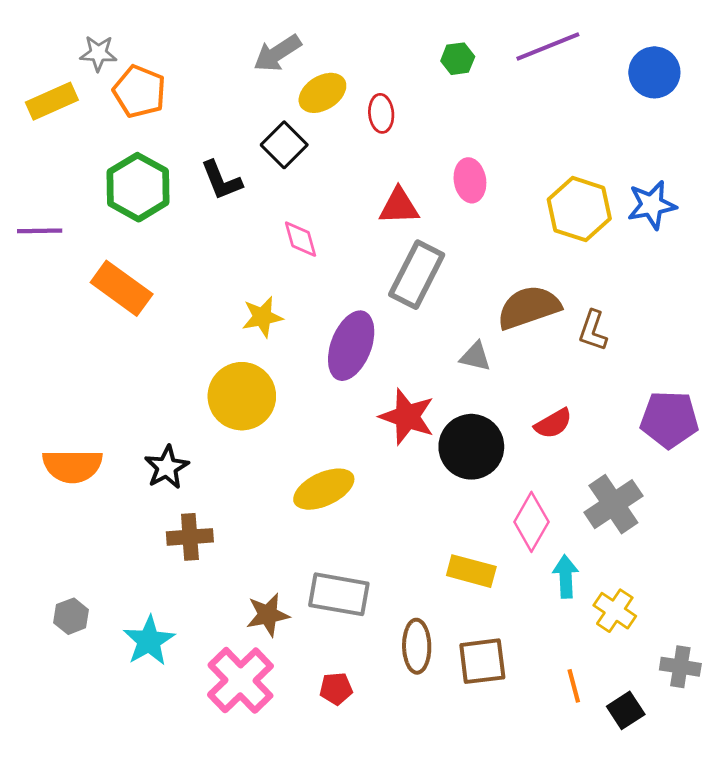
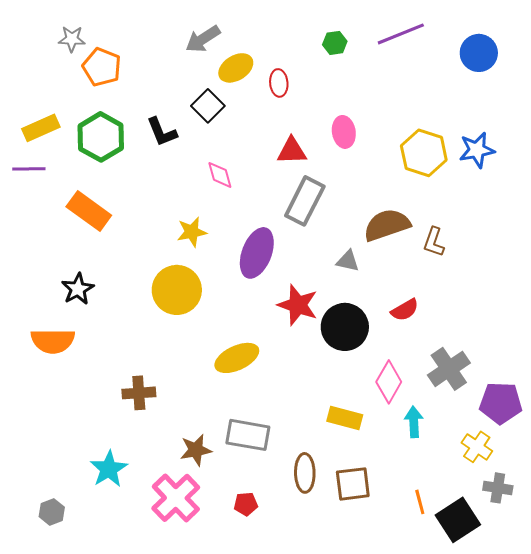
yellow rectangle: (52, 101) -> (41, 128), moved
purple pentagon: (669, 419) -> (501, 403), moved
black star: (167, 467) -> (78, 289), moved
yellow cross: (615, 611) -> (477, 447), moved
gray hexagon: (71, 616) -> (52, 512), moved
black square: (626, 710) -> (458, 520), size x1.6

